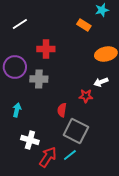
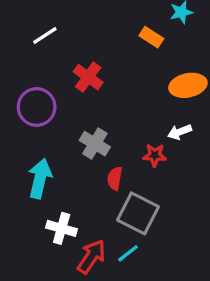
red cross: (46, 49) -> (88, 77), turned 36
gray cross: (39, 79) -> (95, 144), moved, turned 30
cyan arrow: (17, 110) -> (40, 178), size x1.6

